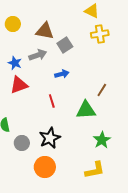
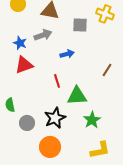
yellow cross: (100, 34) -> (105, 14), turned 30
gray square: (65, 45) -> (80, 25), moved, turned 35
green triangle: (86, 110) -> (77, 96), moved
green star: (102, 140) -> (92, 120), moved

